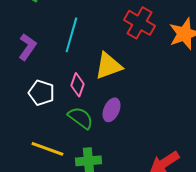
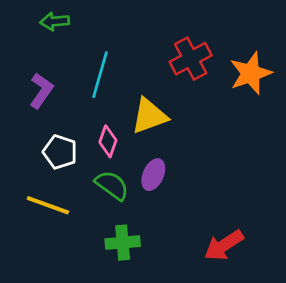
red cross: (139, 23) -> (191, 59), turned 32
yellow line: (47, 149) -> (48, 205), moved

